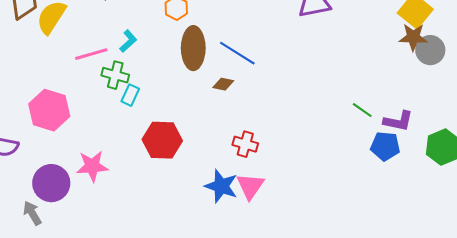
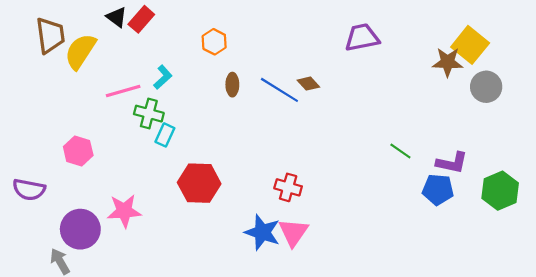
brown star: (413, 37) -> (448, 62), moved
brown ellipse: (193, 48) -> (232, 85), size x0.5
brown diamond: (223, 84) -> (308, 84), moved, turned 35
pink hexagon: (49, 110) -> (78, 151), size x0.7
green line: (362, 110) -> (400, 151), moved

